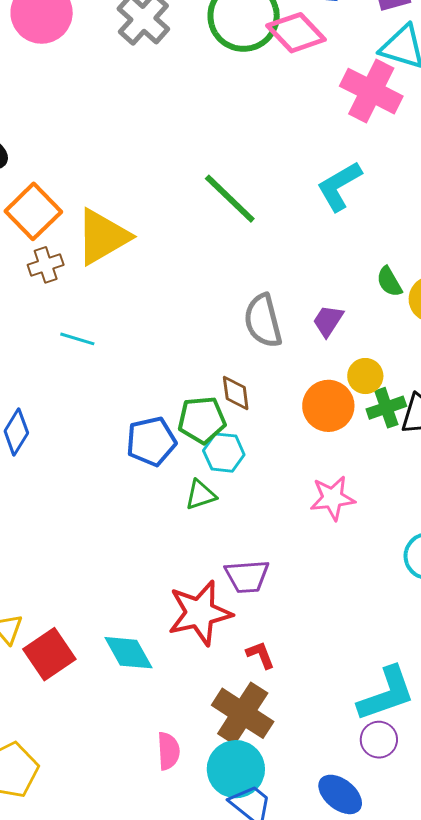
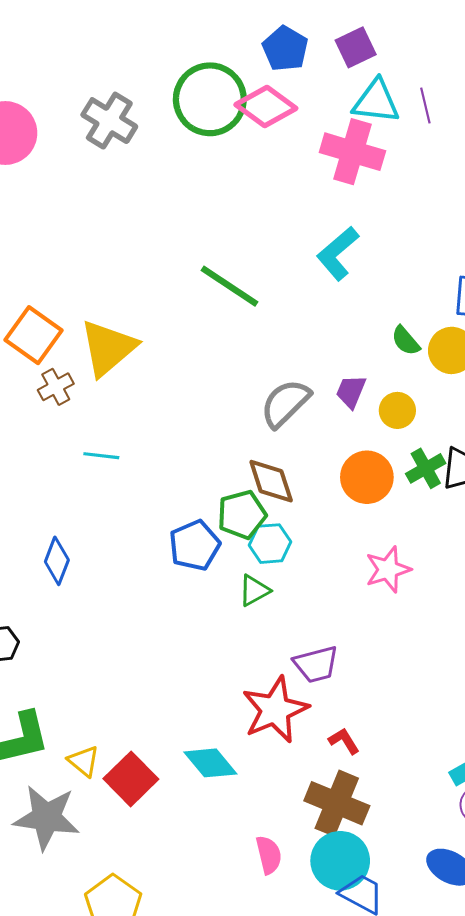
gray semicircle: (263, 321) -> (285, 403), turned 70
yellow circle: (365, 376) -> (397, 410), moved
brown diamond: (236, 393) -> (271, 481), size x1.4

